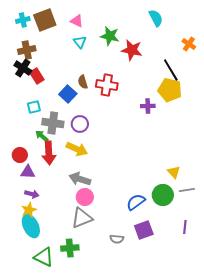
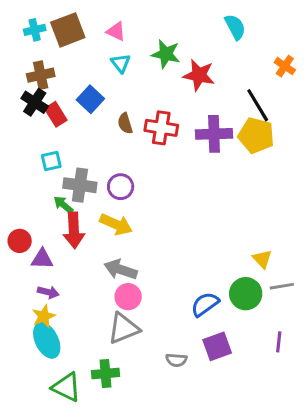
blue square: (68, 94) -> (90, 99), moved
purple cross: (148, 106) -> (214, 134), moved, size x1.6
red circle: (20, 155) -> (20, 241), moved

